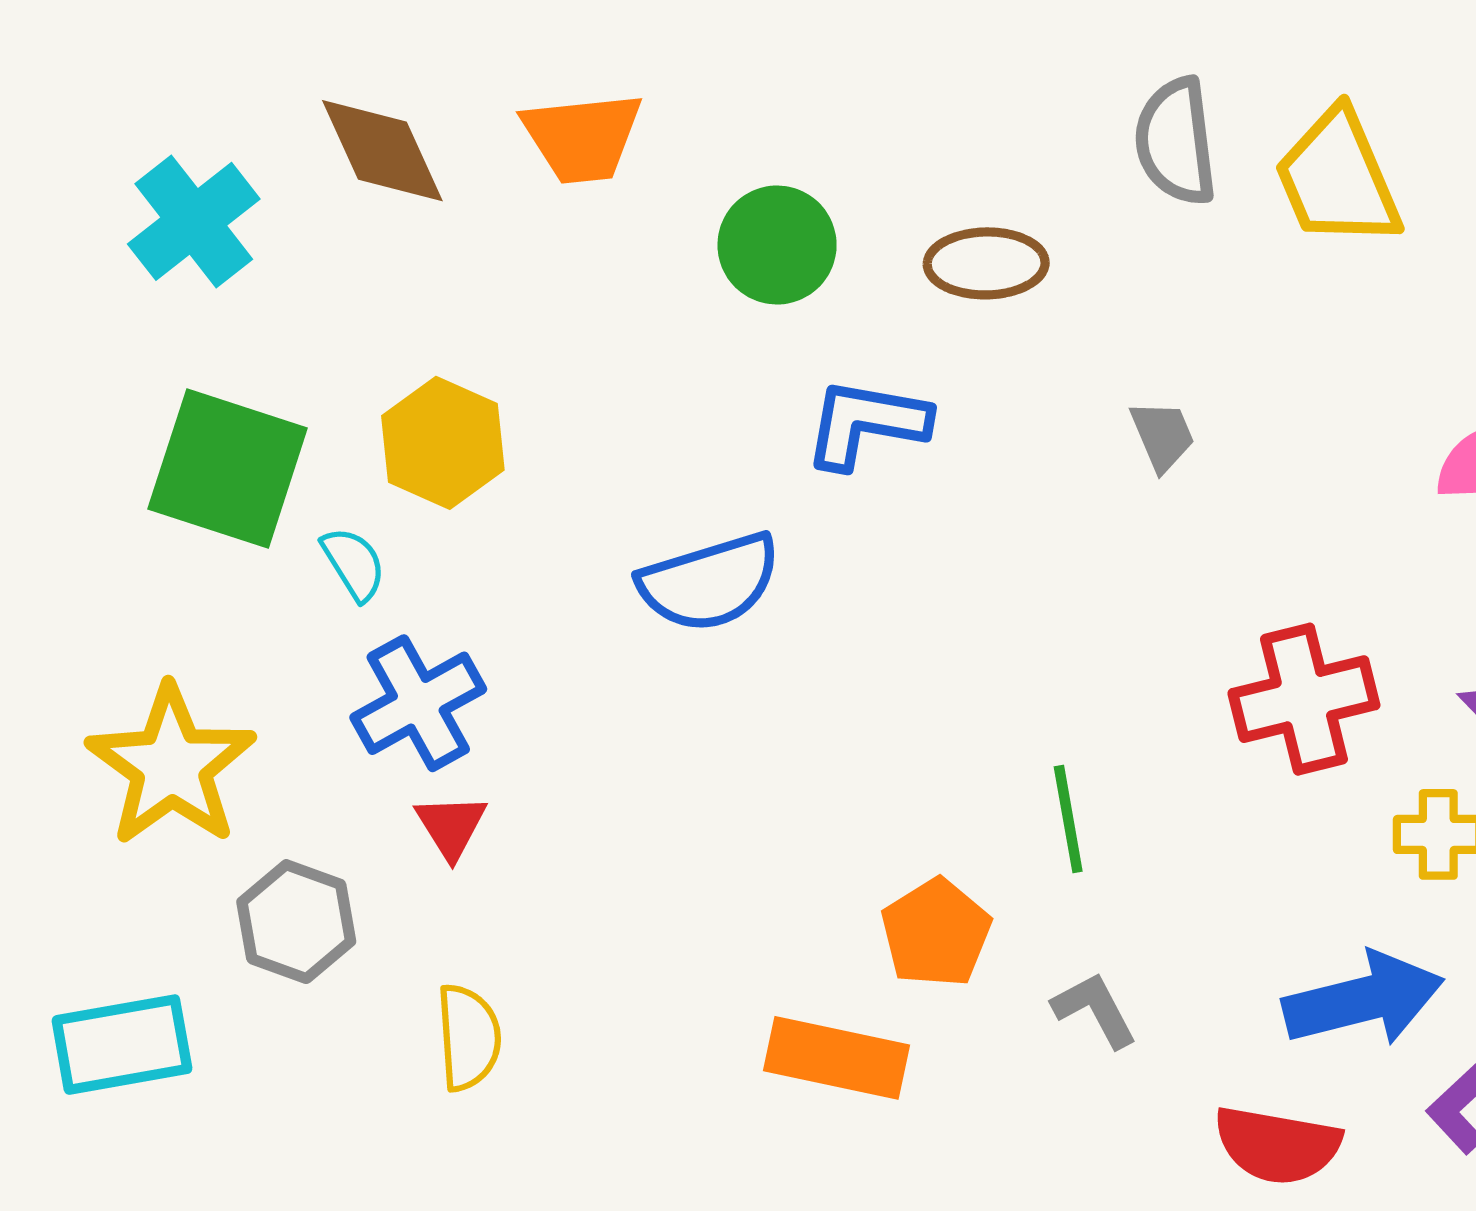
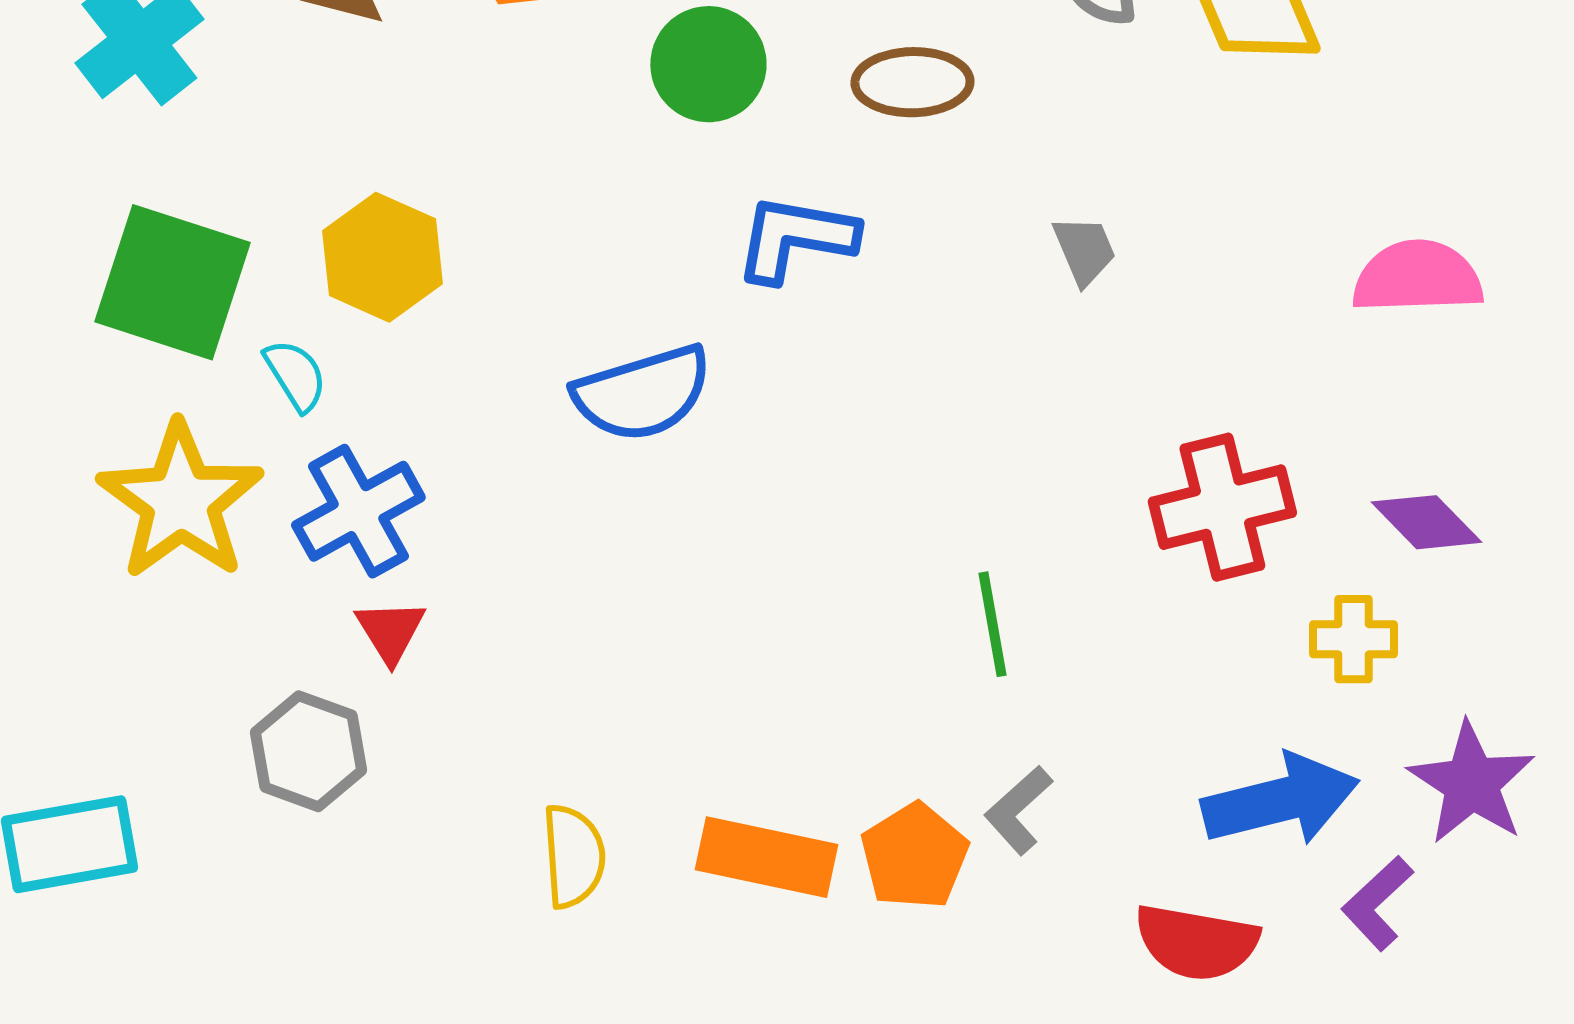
yellow star: (171, 766) -> (180, 501), moved
gray hexagon: (296, 922) -> (308, 751), moved
orange pentagon: (936, 933) -> (914, 856), moved
gray L-shape: (1095, 1010) -> (1018, 810), turned -104
yellow semicircle: (468, 1037) -> (573, 856), moved

